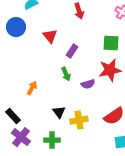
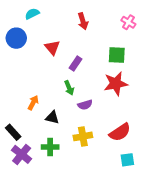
purple semicircle: (88, 84) -> (85, 105), moved
black triangle: (59, 112) -> (52, 117), moved, turned -40
green cross: (52, 140) -> (50, 147), moved

